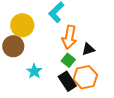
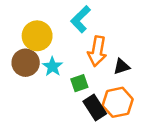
green square: (68, 60) -> (79, 83), moved, turned 32
cyan star: (34, 71) -> (52, 67), moved

